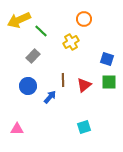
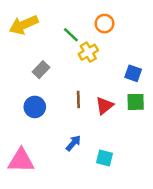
green line: (41, 31) -> (71, 35), moved
blue arrow: (50, 97) -> (73, 143), moved
cyan square: (84, 127) -> (105, 158), turned 32
pink triangle: (17, 129) -> (21, 160), size x1.6

